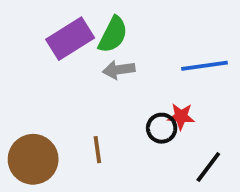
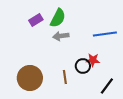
purple rectangle: (70, 39) -> (36, 20), size x0.6
brown line: (97, 150) -> (65, 77), moved
brown circle: (33, 159) -> (30, 78), moved

